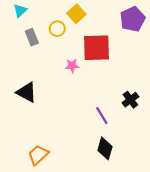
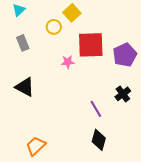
purple pentagon: (133, 19) -> (125, 55), moved
gray rectangle: (32, 37) -> (23, 43), moved

